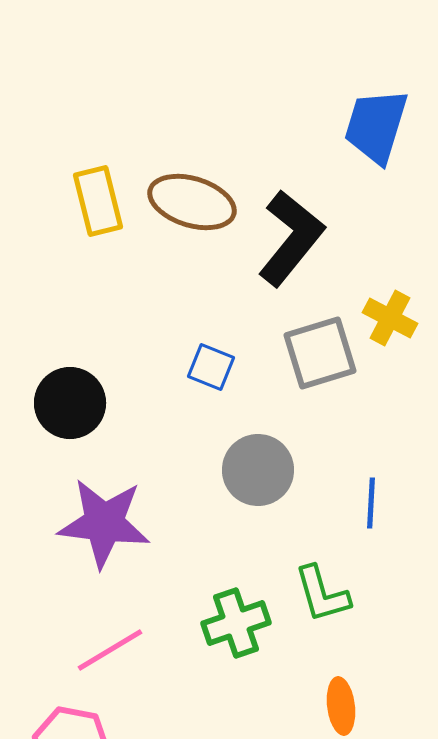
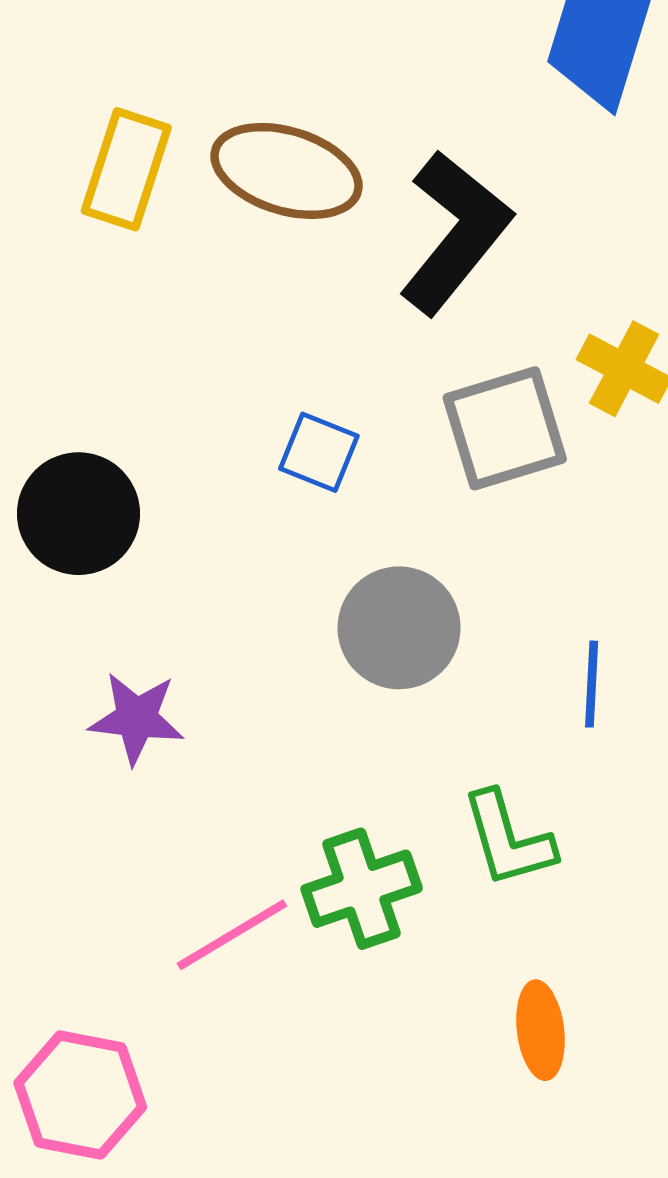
yellow rectangle: (98, 201) -> (126, 169), turned 32
purple star: (104, 523) -> (136, 718), size x0.6
pink line: (110, 650) -> (232, 935), moved

